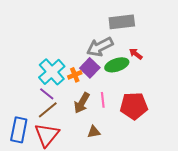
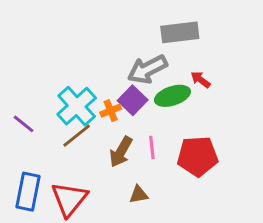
purple line: (47, 94) -> (24, 124), moved
brown line: (48, 110) -> (77, 136), moved

